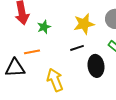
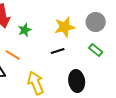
orange line: (32, 52) -> (13, 55), turned 42
black ellipse: (96, 66) -> (77, 81), moved

